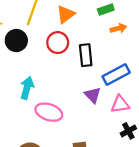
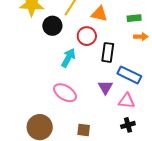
orange triangle: (66, 14) -> (99, 14), turned 36
blue rectangle: (116, 74) -> (129, 75), turned 40
cyan arrow: (27, 88) -> (68, 58), moved

